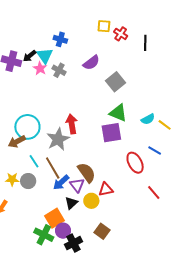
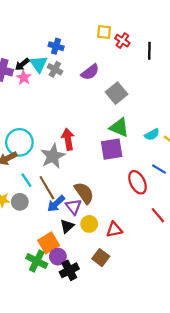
pink star: (40, 68) -> (24, 78), moved
gray cross: (59, 70) -> (55, 69), moved
red triangle: (106, 189) -> (114, 230), moved

